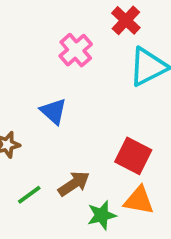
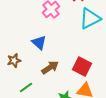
brown arrow: (74, 184) -> (50, 68), moved

